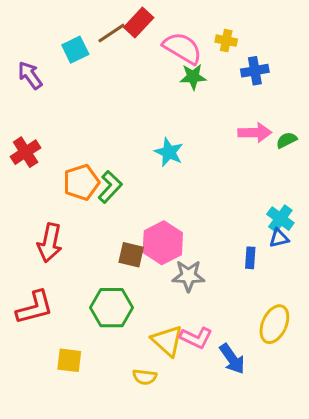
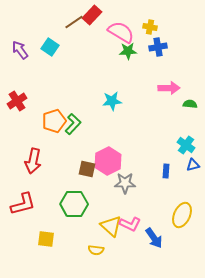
cyan square: (75, 50) -> (50, 47), moved, turned -30
blue cross: (255, 71) -> (158, 47), moved
green semicircle: (286, 140) -> (190, 104), moved, turned 32
cyan star: (169, 152) -> (112, 101), turned -30
blue triangle: (279, 238) -> (193, 165), moved

